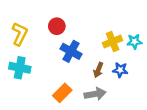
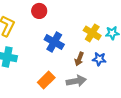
red circle: (57, 26) -> (39, 11), moved
yellow cross: (113, 42) -> (92, 33), turned -36

